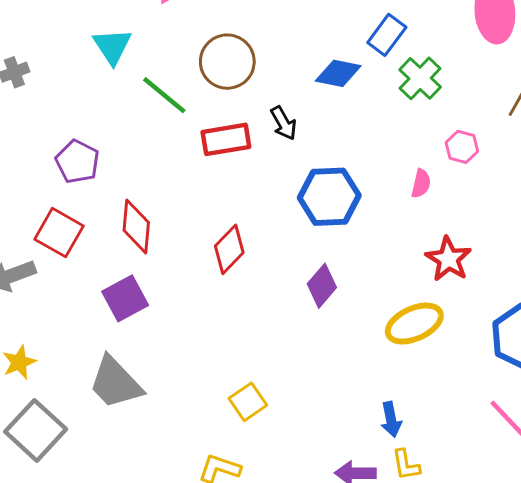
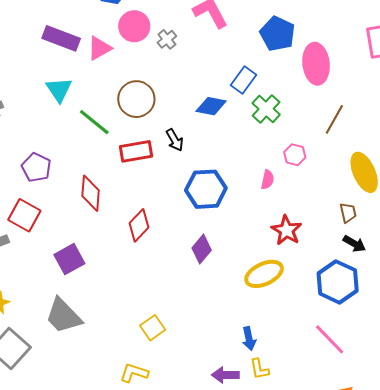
red diamond: (136, 226) -> (91, 193), moved

